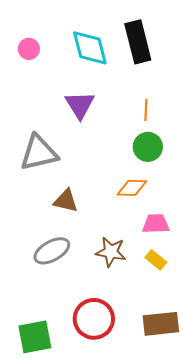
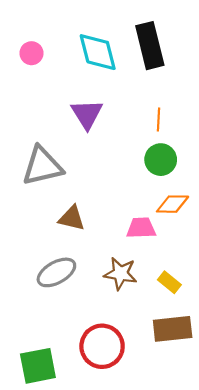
orange diamond: (132, 188) -> (173, 204), moved
pink trapezoid: (156, 224) -> (141, 228), moved
brown rectangle: (161, 324) -> (173, 329), moved

